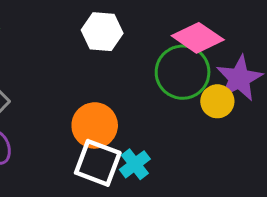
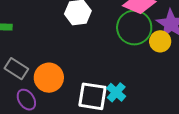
orange circle: (95, 125) -> (49, 78), moved

